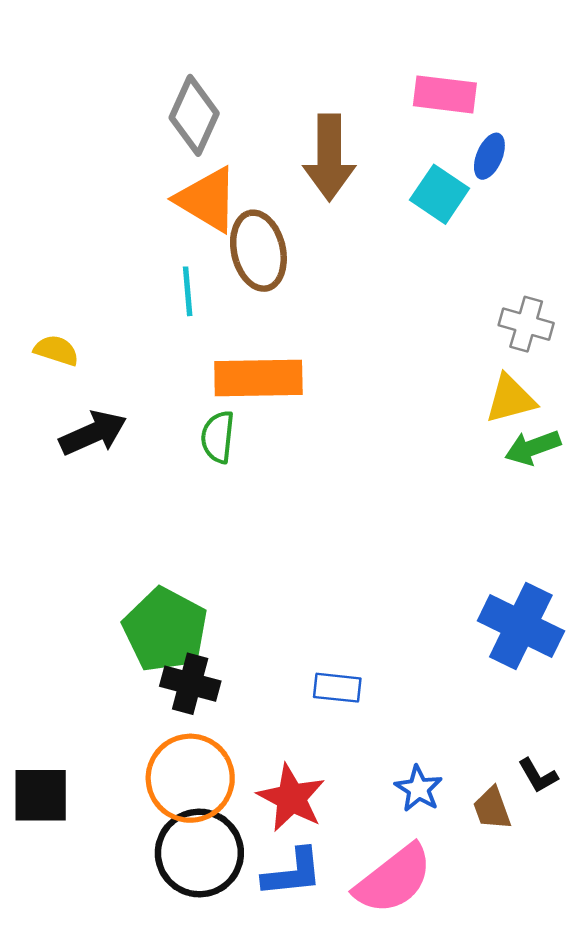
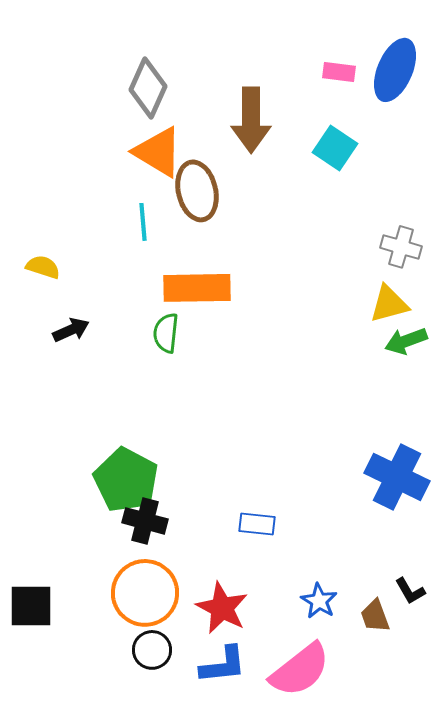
pink rectangle: (445, 94) -> (339, 72), size x0.7
blue ellipse: (489, 156) -> (395, 70), moved, size x1.8
black arrow: (93, 433) -> (71, 330), size x0.7
black circle: (199, 853) -> (152, 650), size x0.6

